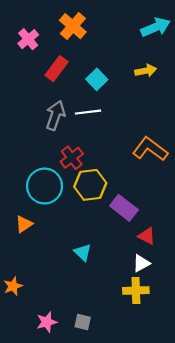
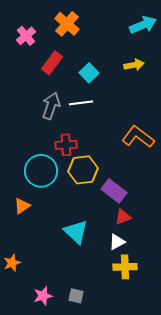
red cross: (72, 158) -> (66, 145), turned 35
red triangle: (147, 236) -> (123, 217), moved, turned -48
cyan triangle: (83, 252) -> (76, 232), size x1.5
white triangle: (141, 263) -> (117, 242), moved

